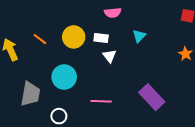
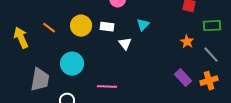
white triangle: (110, 56) -> (125, 44), moved
purple rectangle: (152, 97) -> (183, 78), moved, size x0.7

